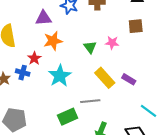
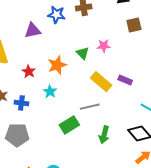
brown square: (136, 26) -> (134, 25), moved
orange star: (53, 41) -> (57, 65), moved
blue cross: (23, 73) -> (21, 103), moved
cyan star: (60, 76) -> (50, 91), moved, size x0.6

